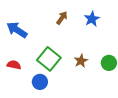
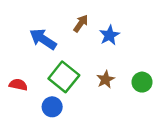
blue star: (92, 19) -> (109, 35), moved
blue arrow: (17, 30) -> (43, 39), moved

